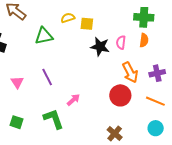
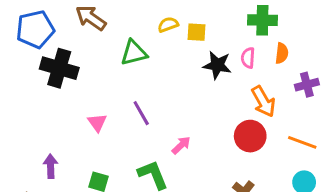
green cross: (144, 17) -> (262, 20), moved
purple cross: (157, 73) -> (307, 85), moved

